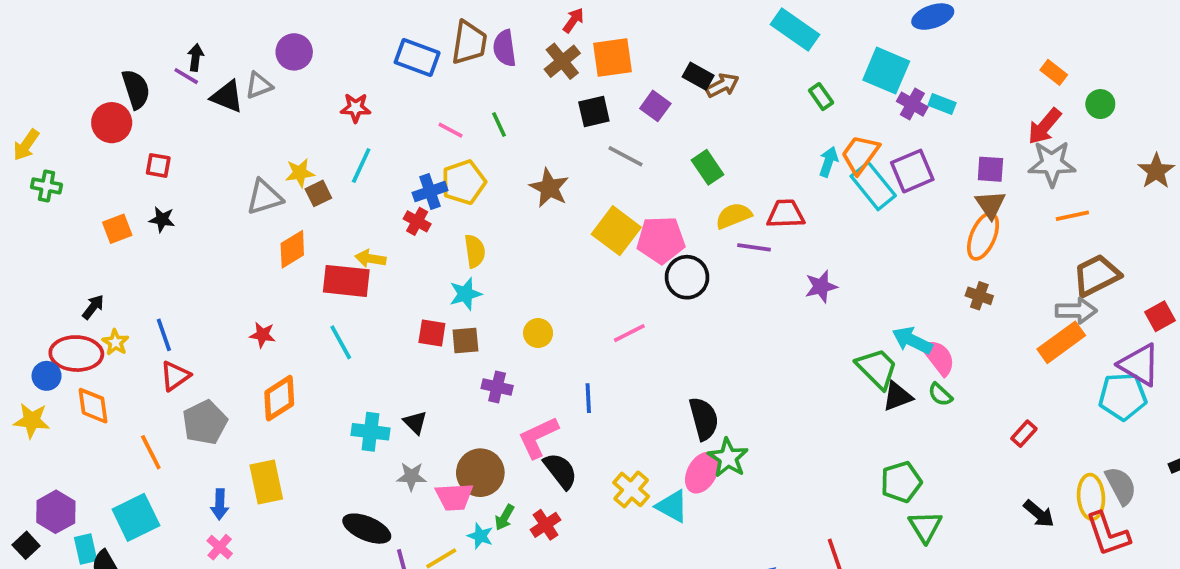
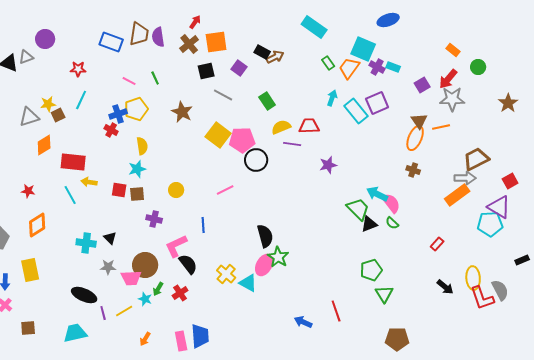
orange trapezoid: (860, 154) -> (349, 68), moved
purple square: (990, 169) -> (422, 85), moved, turned -35
orange line: (1072, 216) -> (441, 127), moved
yellow arrow: (370, 259) -> (89, 182), moved
gray semicircle: (1121, 486) -> (500, 290), moved

